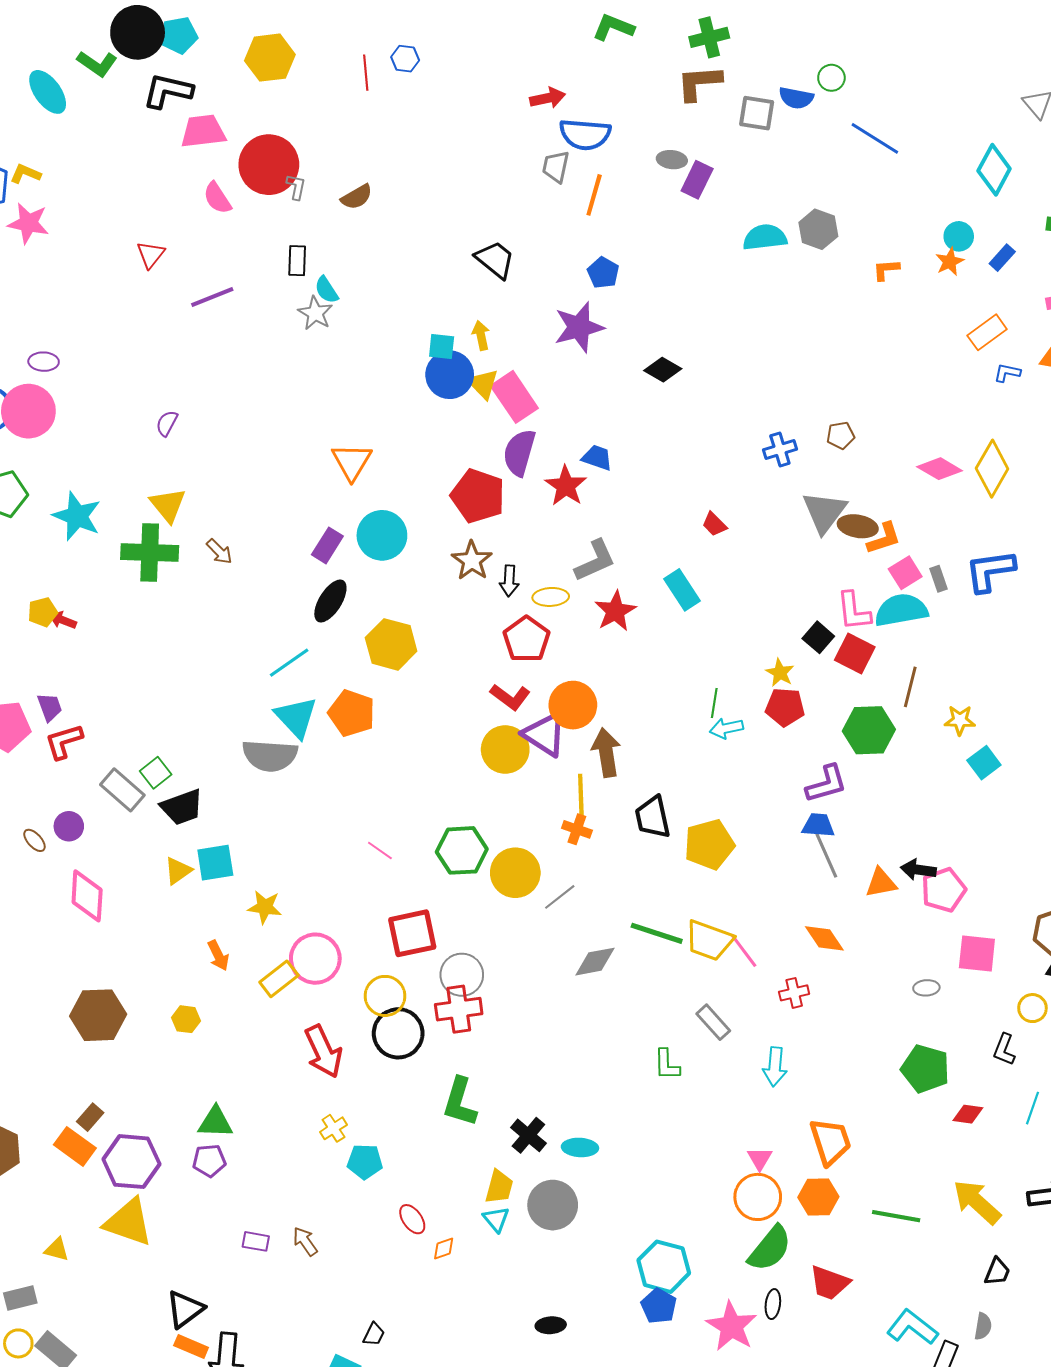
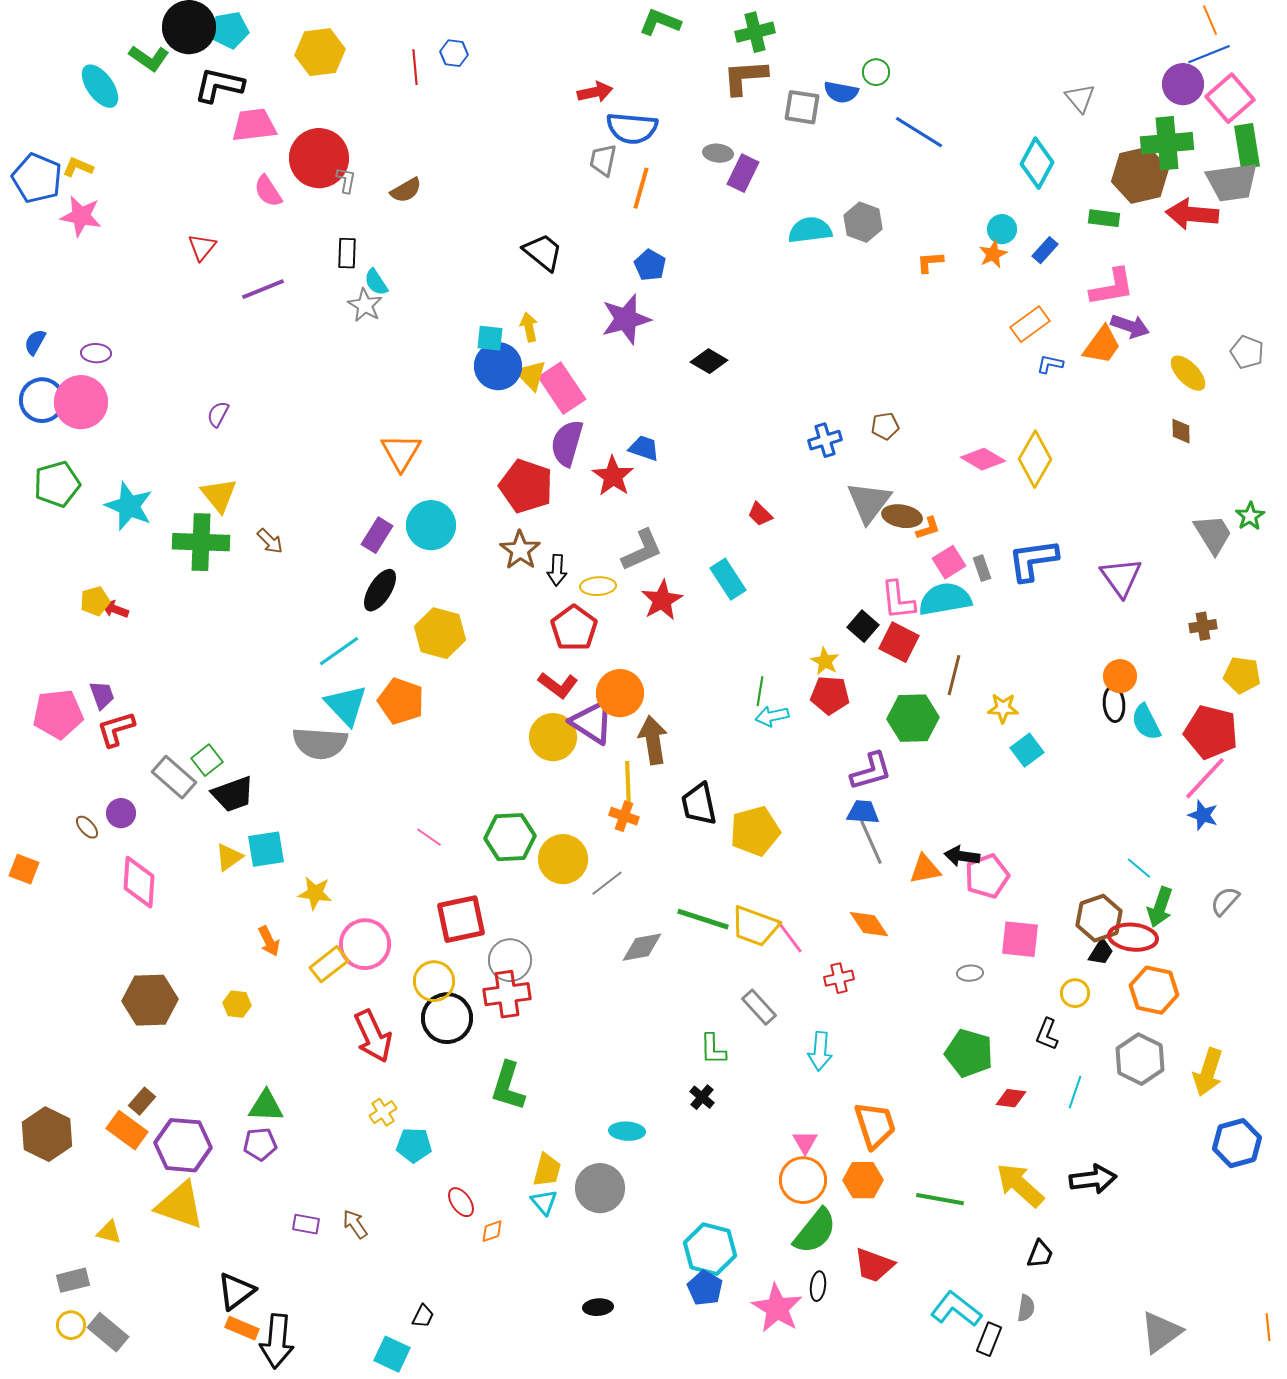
orange L-shape: (884, 538) -> (928, 528), size x0.7
black cross: (528, 1135) -> (702, 1097), moved, size x0.7

